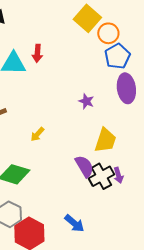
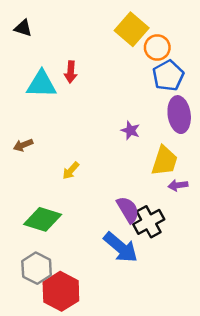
yellow trapezoid: (105, 140) -> (165, 161), moved
purple arrow: (118, 175) -> (178, 185), moved, turned 98
blue arrow: (74, 223) -> (121, 247), moved, size x1.4

